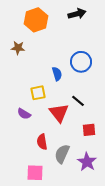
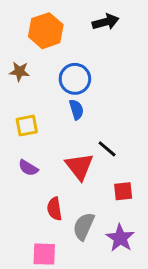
blue circle: (81, 62) -> (75, 79), moved
yellow square: (38, 93) -> (27, 126), moved

